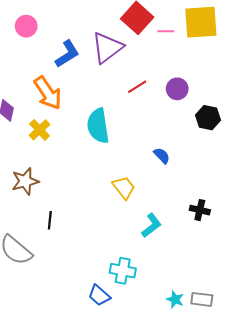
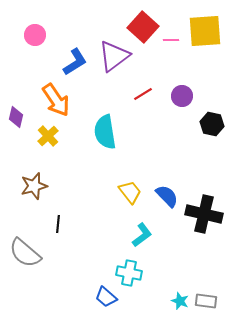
blue semicircle: (162, 156) -> (167, 196), moved, size x1.4
black cross: (200, 210) -> (204, 214), size x1.8
cyan L-shape: (152, 225) -> (142, 235), moved

